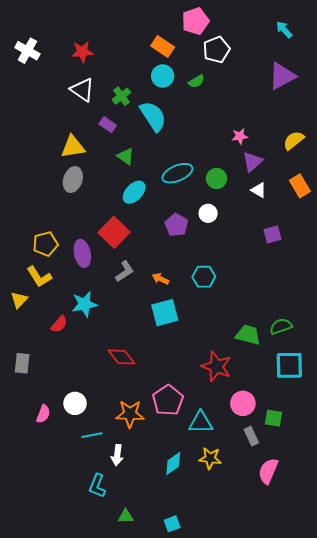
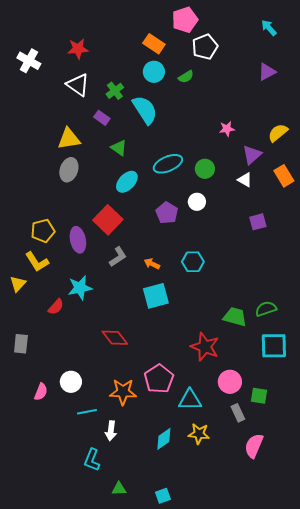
white cross: (27, 51) -> (29, 61), moved
purple triangle: (282, 76) -> (267, 72), size x0.7
purple triangle: (252, 162) -> (252, 155), moved

